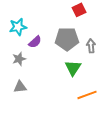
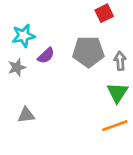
gray star: (19, 59) -> (17, 67), moved
green triangle: (73, 68) -> (117, 93), moved

